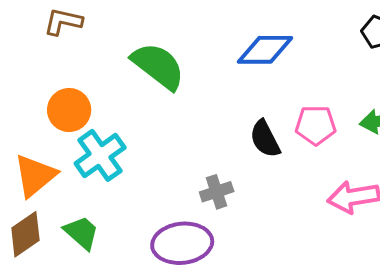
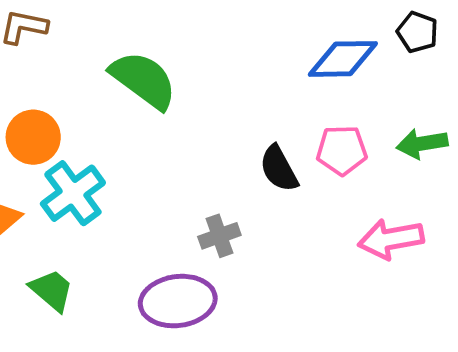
blue diamond: (265, 50) -> (343, 59), moved

